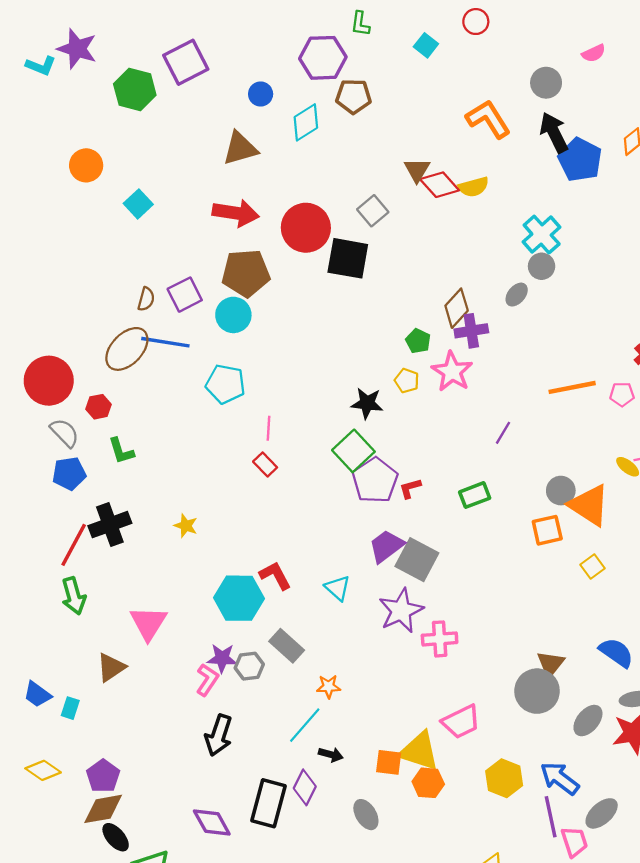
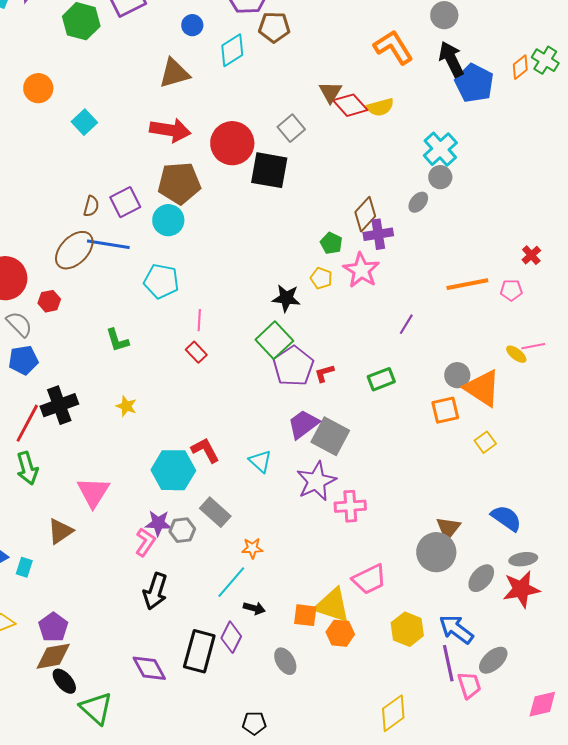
green L-shape: (121, 451) -> (117, 340), moved

